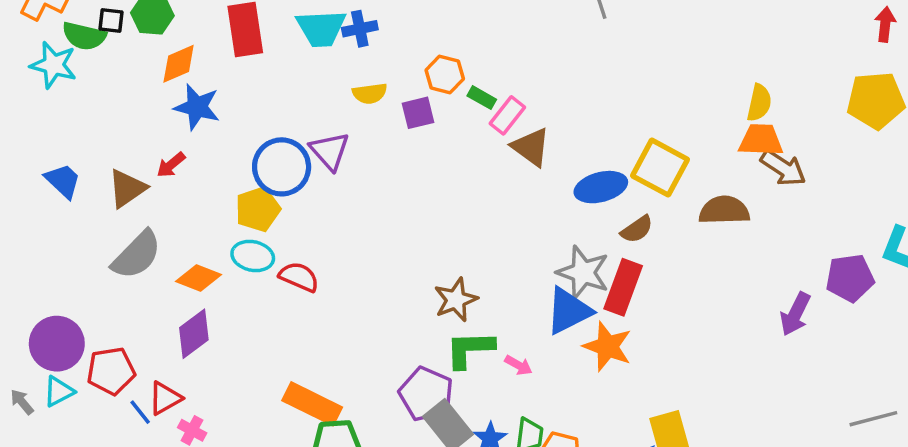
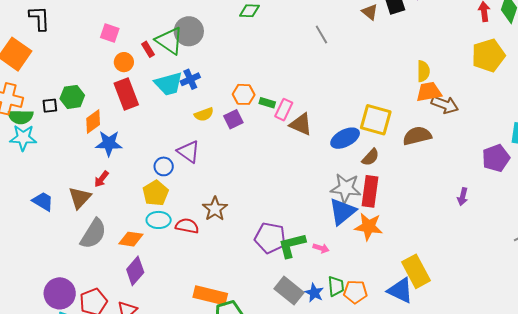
green semicircle: (84, 36) -> (21, 117), moved
blue circle: (282, 167) -> (164, 166), size x0.6
brown star: (456, 300) -> (215, 209), moved
purple arrow: (795, 314) -> (463, 197), moved, size x0.7
purple pentagon: (426, 394) -> (270, 238), moved

